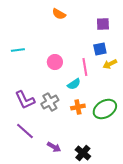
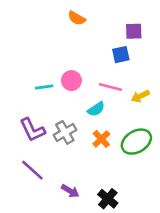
blue square: (100, 49) -> (121, 55), moved
cyan line: (18, 50) -> (44, 87), moved
yellow arrow: (110, 64) -> (140, 96), moved
pink line: (85, 67) -> (110, 87), turned -66
orange cross: (78, 107) -> (101, 139), turned -32

